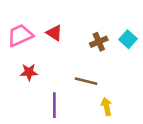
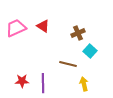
cyan square: (128, 39) -> (90, 51), moved
red star: (29, 72) -> (22, 81), moved

